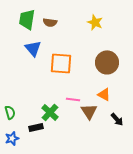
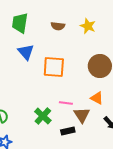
brown semicircle: (50, 22) -> (58, 26), moved
black rectangle: (36, 127) -> (68, 131), moved

